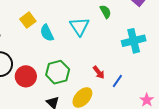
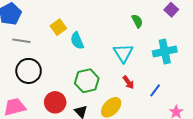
cyan triangle: (79, 27) -> (123, 53), moved
red circle: (26, 76) -> (55, 102), moved
blue line: (117, 81) -> (155, 90), moved

